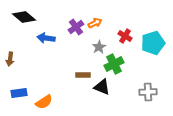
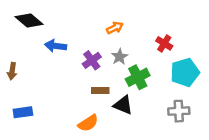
purple cross: (76, 27) -> (92, 60), moved
red cross: (125, 36) -> (164, 43), moved
cyan pentagon: (153, 43) -> (185, 72), moved
orange semicircle: (44, 102) -> (88, 123), moved

